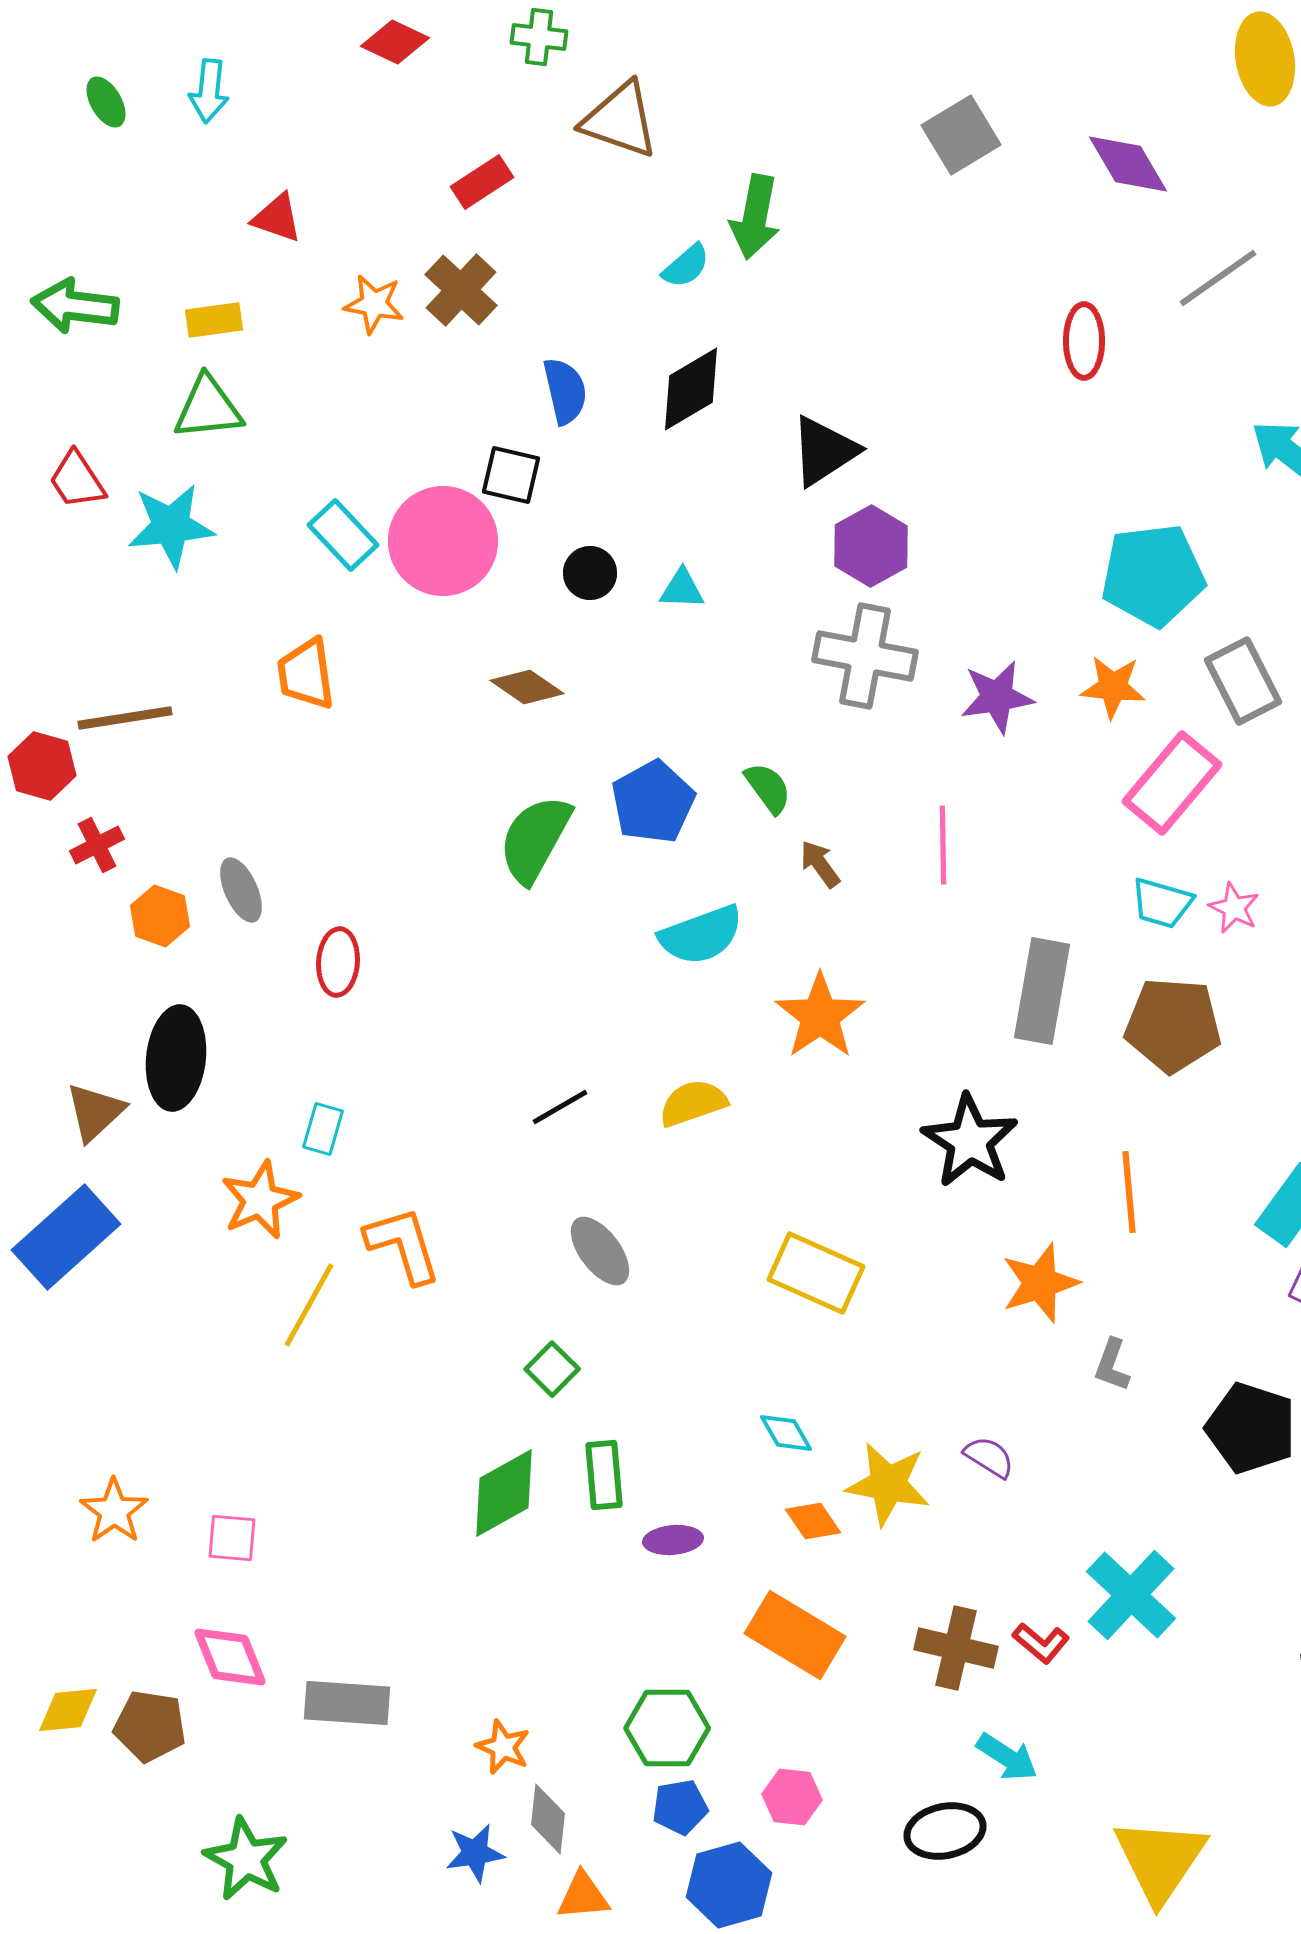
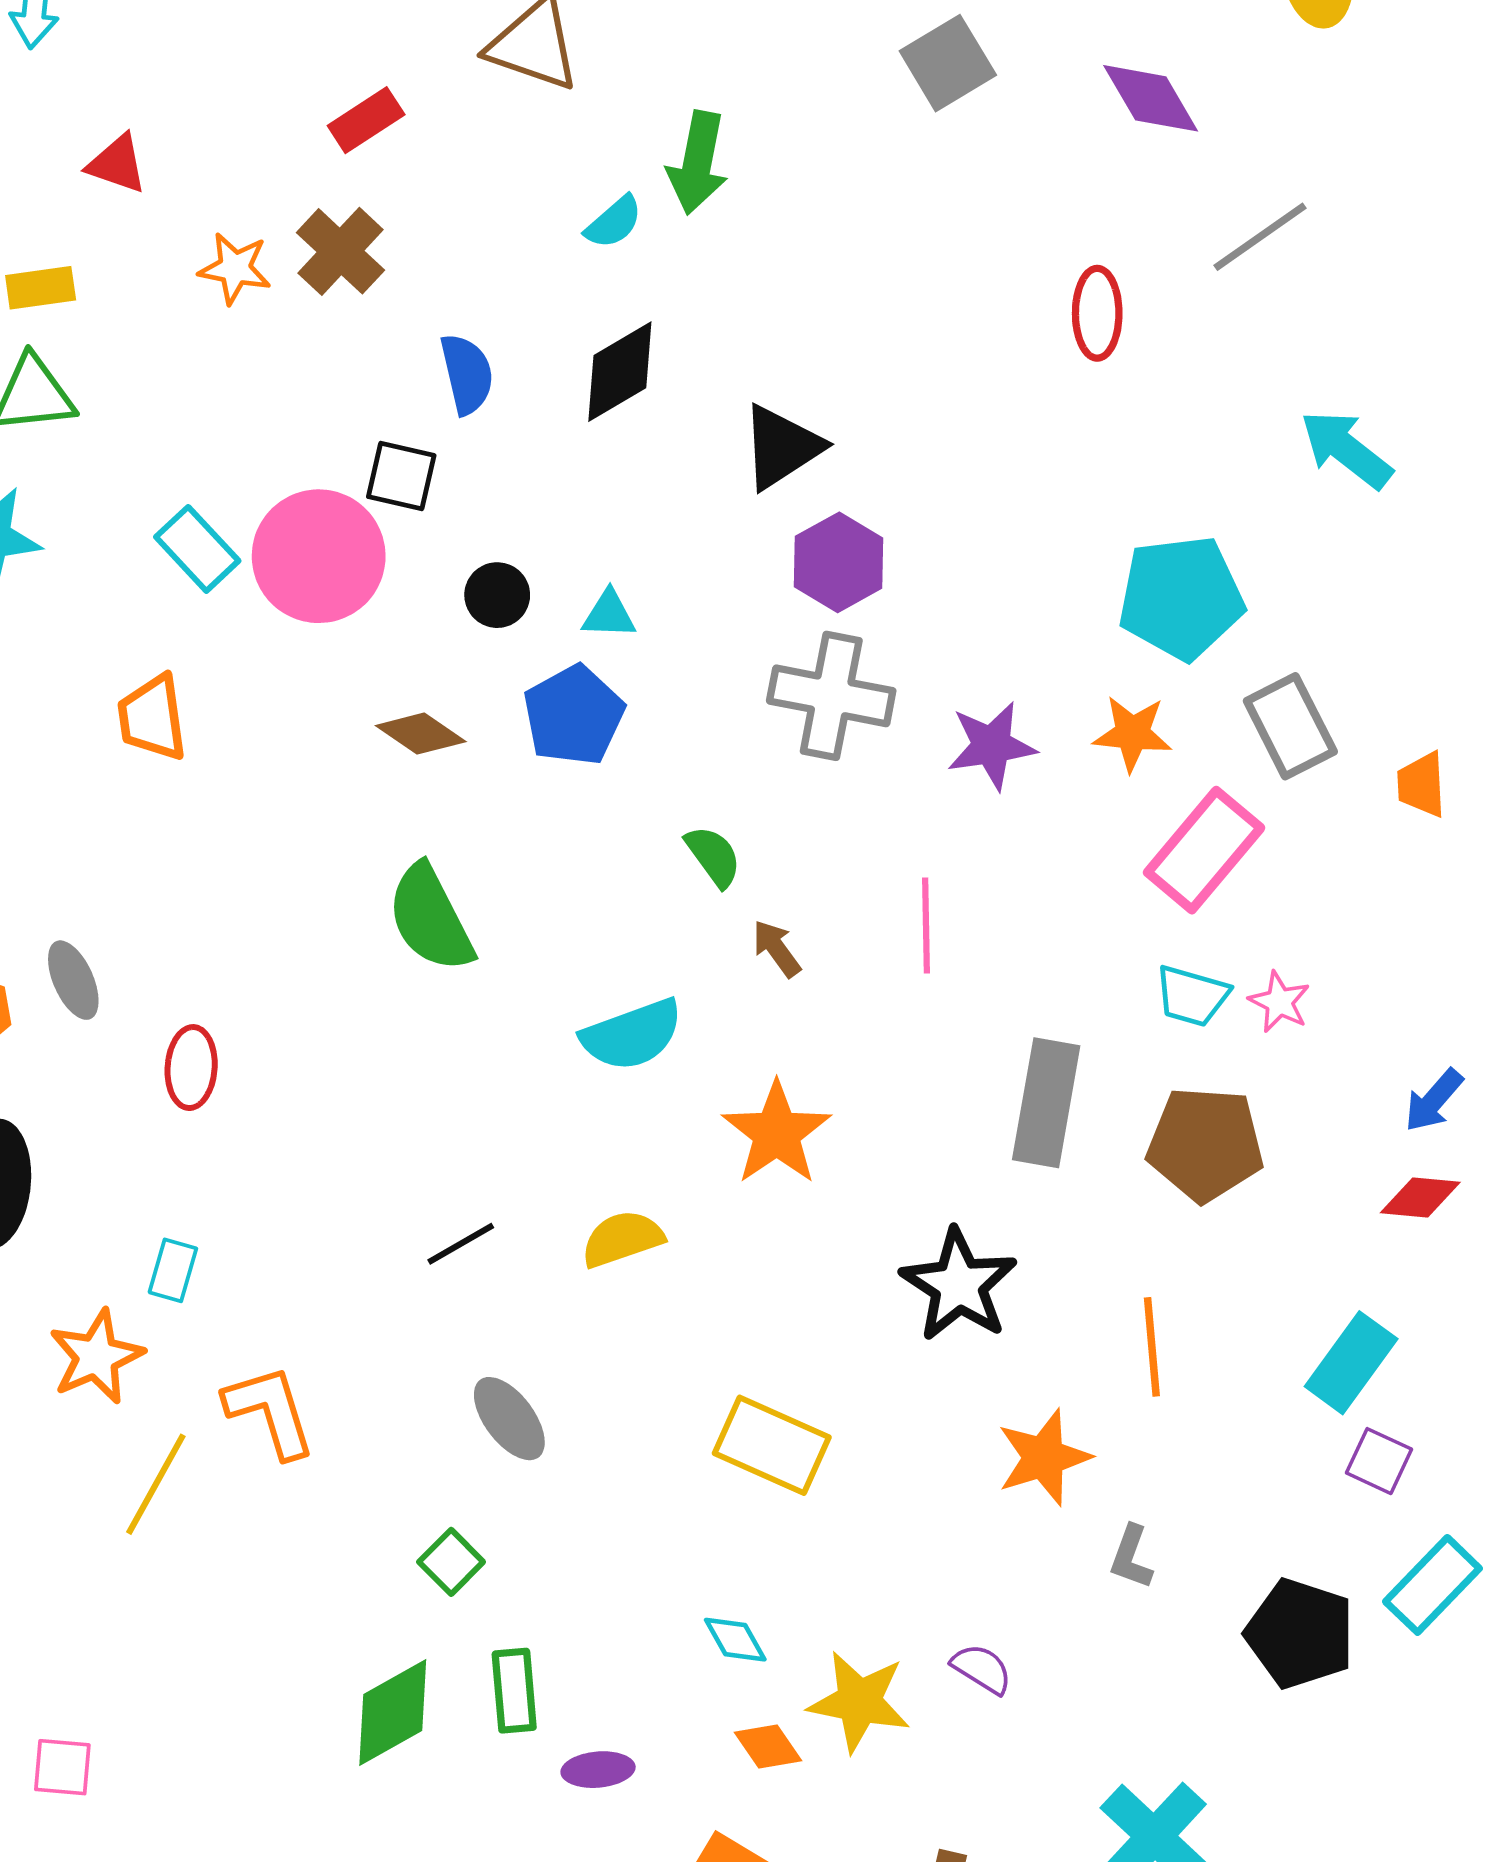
blue pentagon: (653, 802) -> (574, 715), moved
green semicircle: (535, 839) -> (430, 918), turned -56

